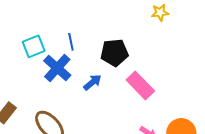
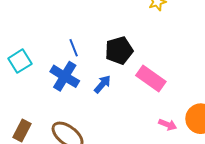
cyan square: (34, 46) -> (20, 61), moved

